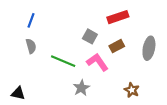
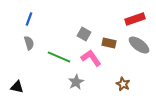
red rectangle: (118, 17) -> (135, 19), moved
brown rectangle: (117, 46) -> (109, 43), turned 40
gray ellipse: (149, 48) -> (139, 45), turned -65

